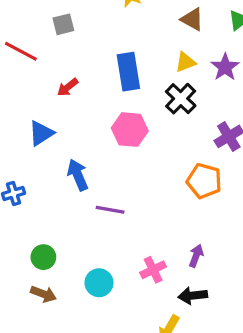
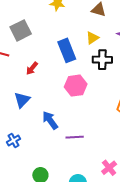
gray square: (63, 24) -> (21, 30), size x1.5
yellow triangle: (185, 62) -> (92, 38), moved
black cross: (181, 99) -> (102, 60), turned -30

